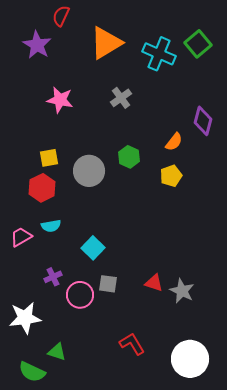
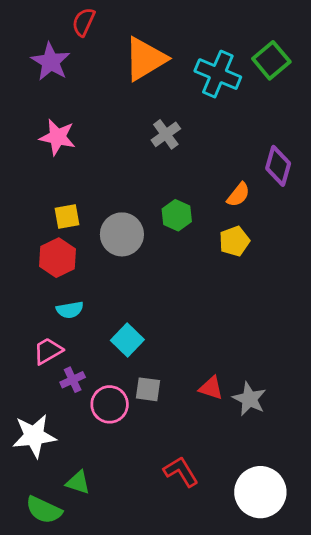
pink star: (60, 100) -> (57, 137), moved
pink trapezoid: (21, 237) -> (48, 351), moved

